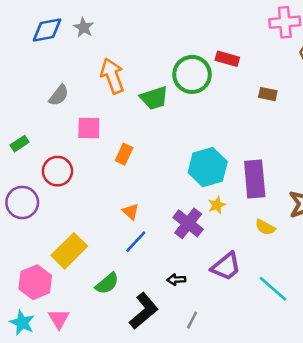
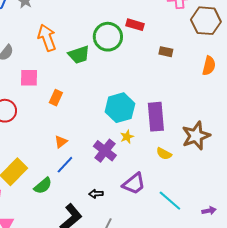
orange triangle: (131, 212) -> (61, 142), turned 40
green semicircle: (107, 283) -> (43, 186), moved

